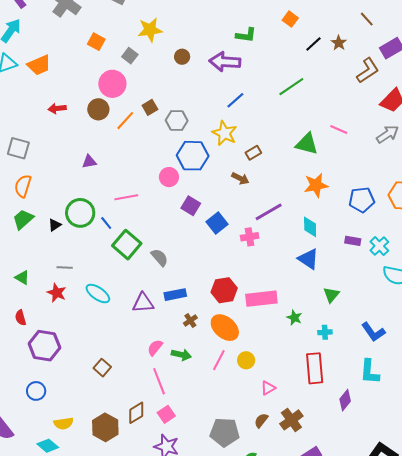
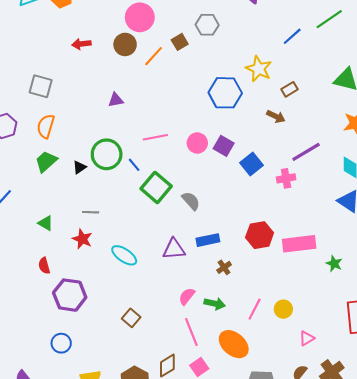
blue line: (235, 100) -> (292, 36), moved
gray hexagon: (177, 121) -> (207, 25), moved
pink circle: (169, 177) -> (197, 143), moved
cyan ellipse: (98, 294) -> (124, 255), moved
orange ellipse: (225, 328) -> (234, 344), moved

